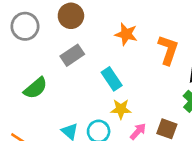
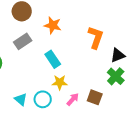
orange star: (126, 34) -> (53, 25), moved

